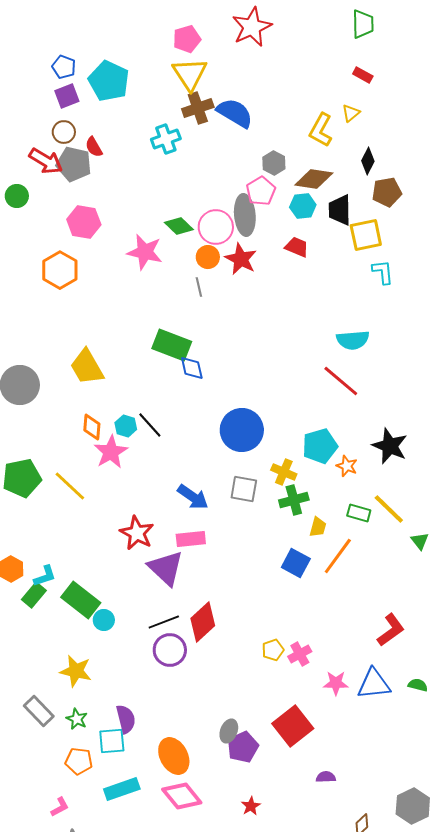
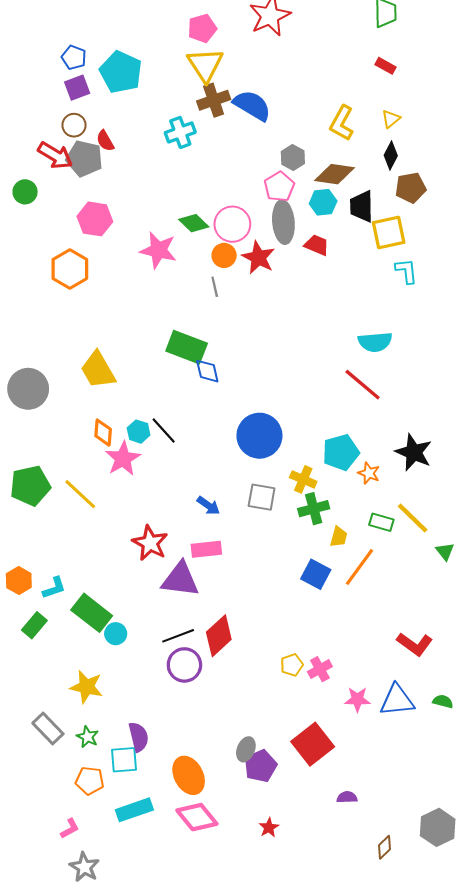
yellow triangle: (351, 113) -> (391, 119), moved
gray ellipse: (245, 215) -> (283, 222), moved
blue arrow: (193, 497) -> (208, 506), size x0.7
purple triangle: (166, 568) -> (180, 579), turned -36
green rectangle: (34, 595) -> (34, 625), moved
red L-shape: (391, 630) -> (415, 644), turned 72

